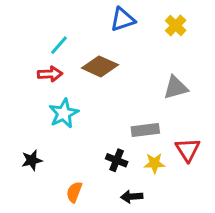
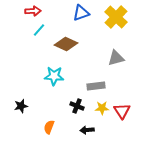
yellow cross: (176, 26) -> (116, 17), size x1.6
red arrow: (50, 74) -> (33, 11), moved
cyan star: (64, 113) -> (54, 76), moved, turned 30
red triangle: (188, 150) -> (122, 111), moved

